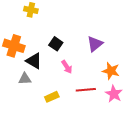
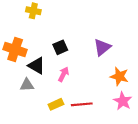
black square: (56, 44) -> (60, 47), turned 32
pink arrow: (67, 67) -> (63, 74), moved, turned -120
red line: (86, 90) -> (82, 104), moved

